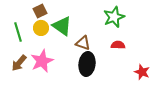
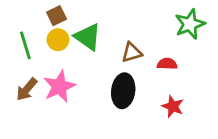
green star: (114, 17) -> (190, 24), moved
brown triangle: (83, 43) -> (132, 52), moved, turned -35
red star: (142, 72) -> (173, 106), moved

